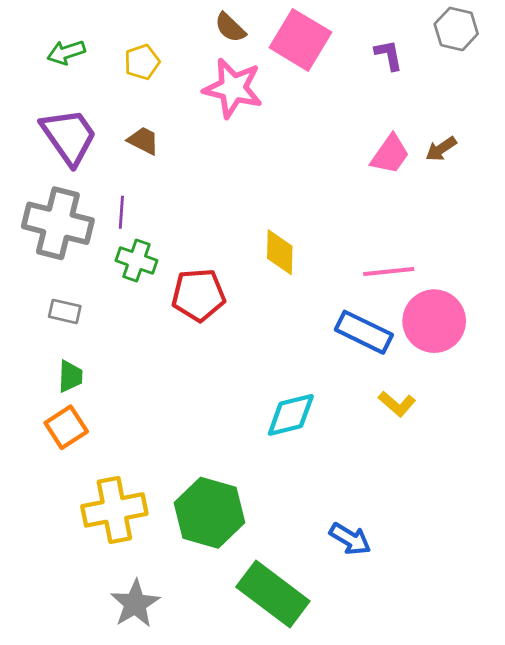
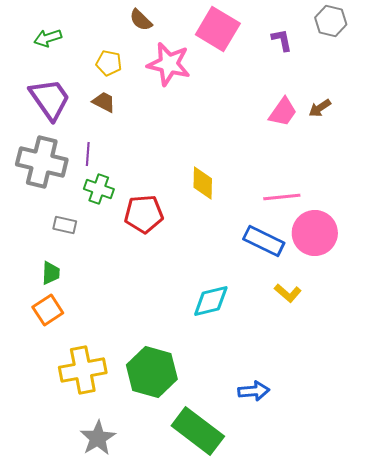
brown semicircle: (230, 28) -> (141, 20), moved
yellow pentagon: (142, 62) -> (109, 63), moved, turned 30
gray rectangle: (65, 311) -> (65, 225), moved
blue arrow: (350, 539) -> (254, 391), turned -36

